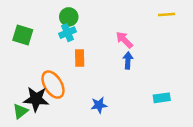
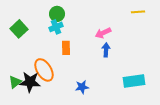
green square: (23, 35) -> (19, 29), turned 30
pink arrow: (124, 40) -> (103, 33), turned -70
cyan rectangle: (162, 98) -> (134, 81), size x1.5
green triangle: (20, 111) -> (15, 82), moved

